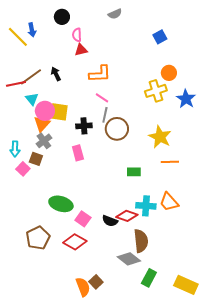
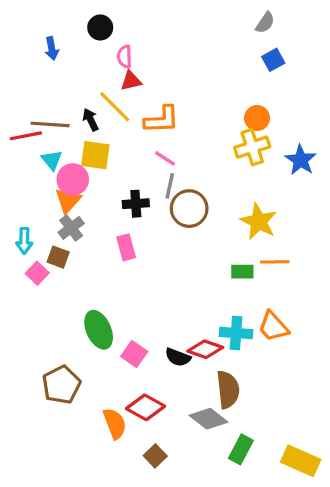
gray semicircle: (115, 14) -> (265, 23), moved, turned -32
yellow line: (18, 37) -> (115, 107), moved
blue square: (160, 37) -> (273, 60), moved
orange circle: (169, 73) -> (257, 118), moved
brown line: (31, 77) -> (50, 124), turned 40
yellow square: (59, 112) -> (95, 155), moved
green rectangle: (134, 172) -> (242, 272), moved
green ellipse: (61, 204) -> (99, 330), turned 50
red diamond: (75, 242) -> (145, 407), moved
orange semicircle: (83, 287) -> (115, 424), moved

